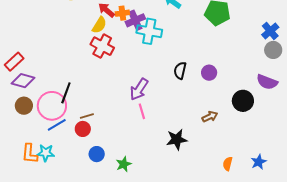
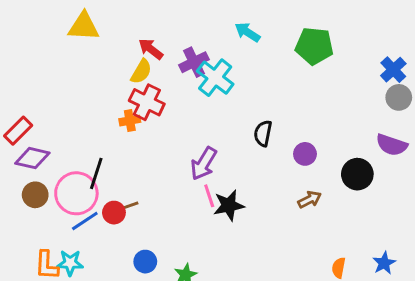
orange cross: (122, 13) -> (130, 121), moved
cyan cross: (149, 31) -> (215, 78), turned 30
purple circle: (209, 73) -> (305, 154), moved
red circle: (83, 129) -> (114, 213), moved
black star: (177, 139) -> (229, 205), moved

